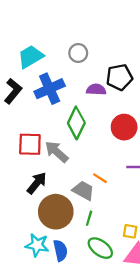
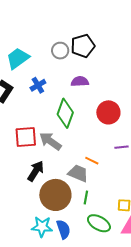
black pentagon: (119, 77) -> (83, 46), moved
blue cross: (50, 89) -> (38, 85), size x0.6

